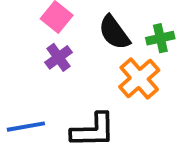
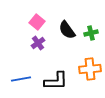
orange cross: (139, 79) -> (90, 69), moved, turned 35

